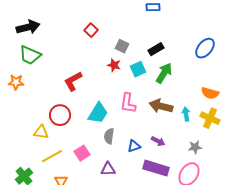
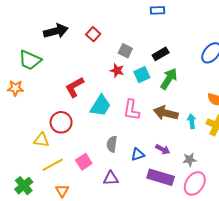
black arrow: (28, 27) -> (56, 31), moved
cyan trapezoid: (98, 113) -> (100, 106), moved
gray star: (195, 147) -> (190, 160), moved

